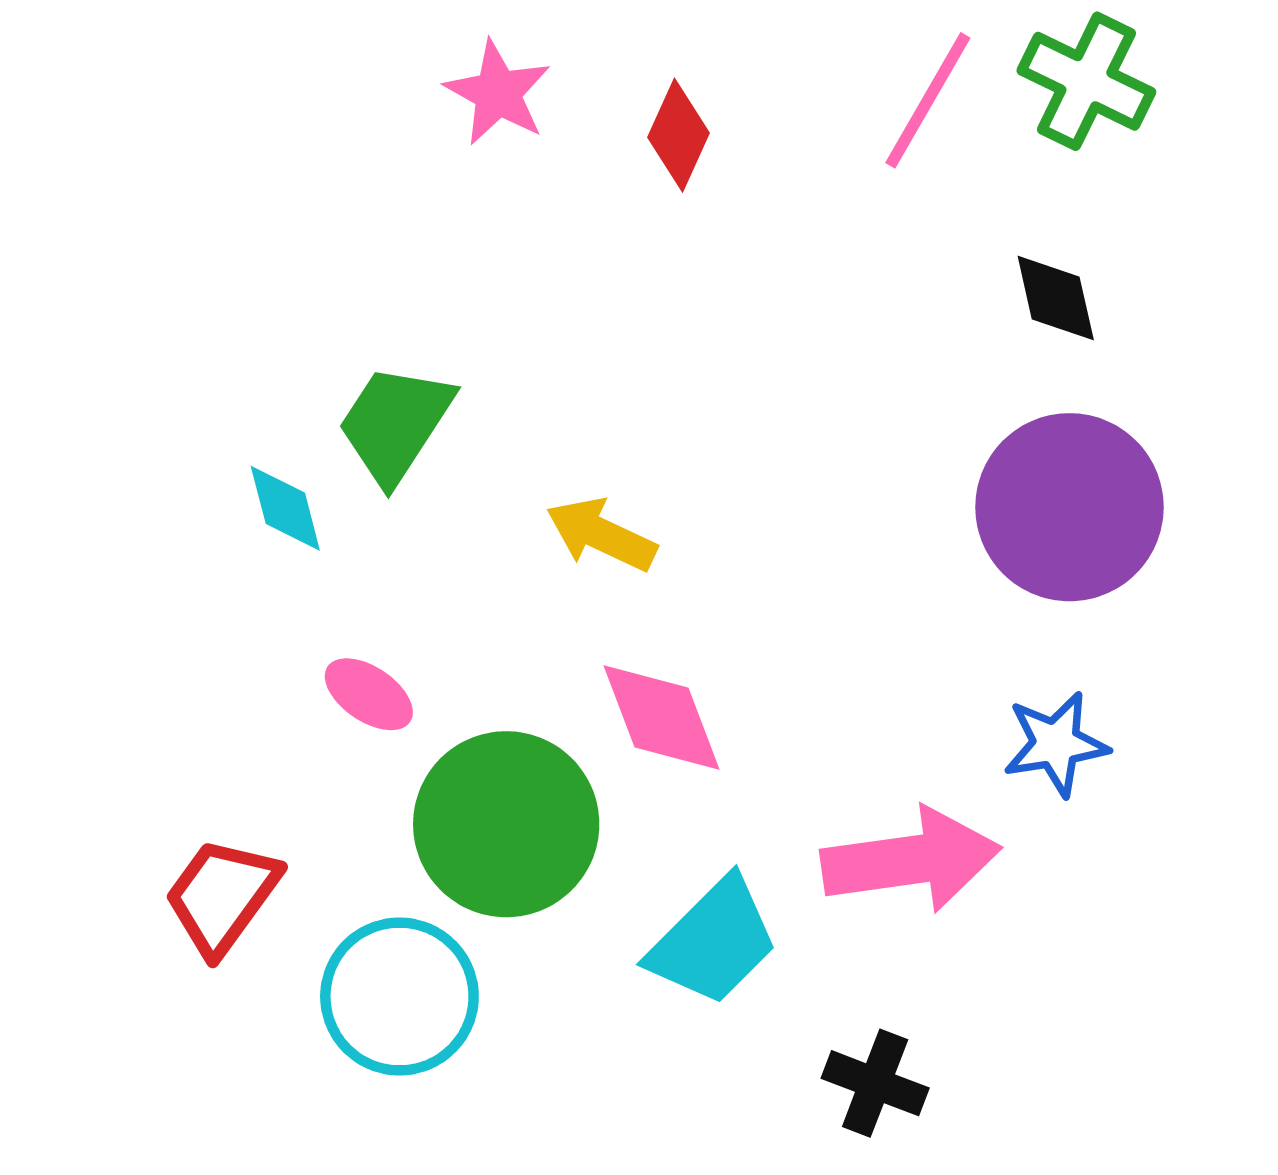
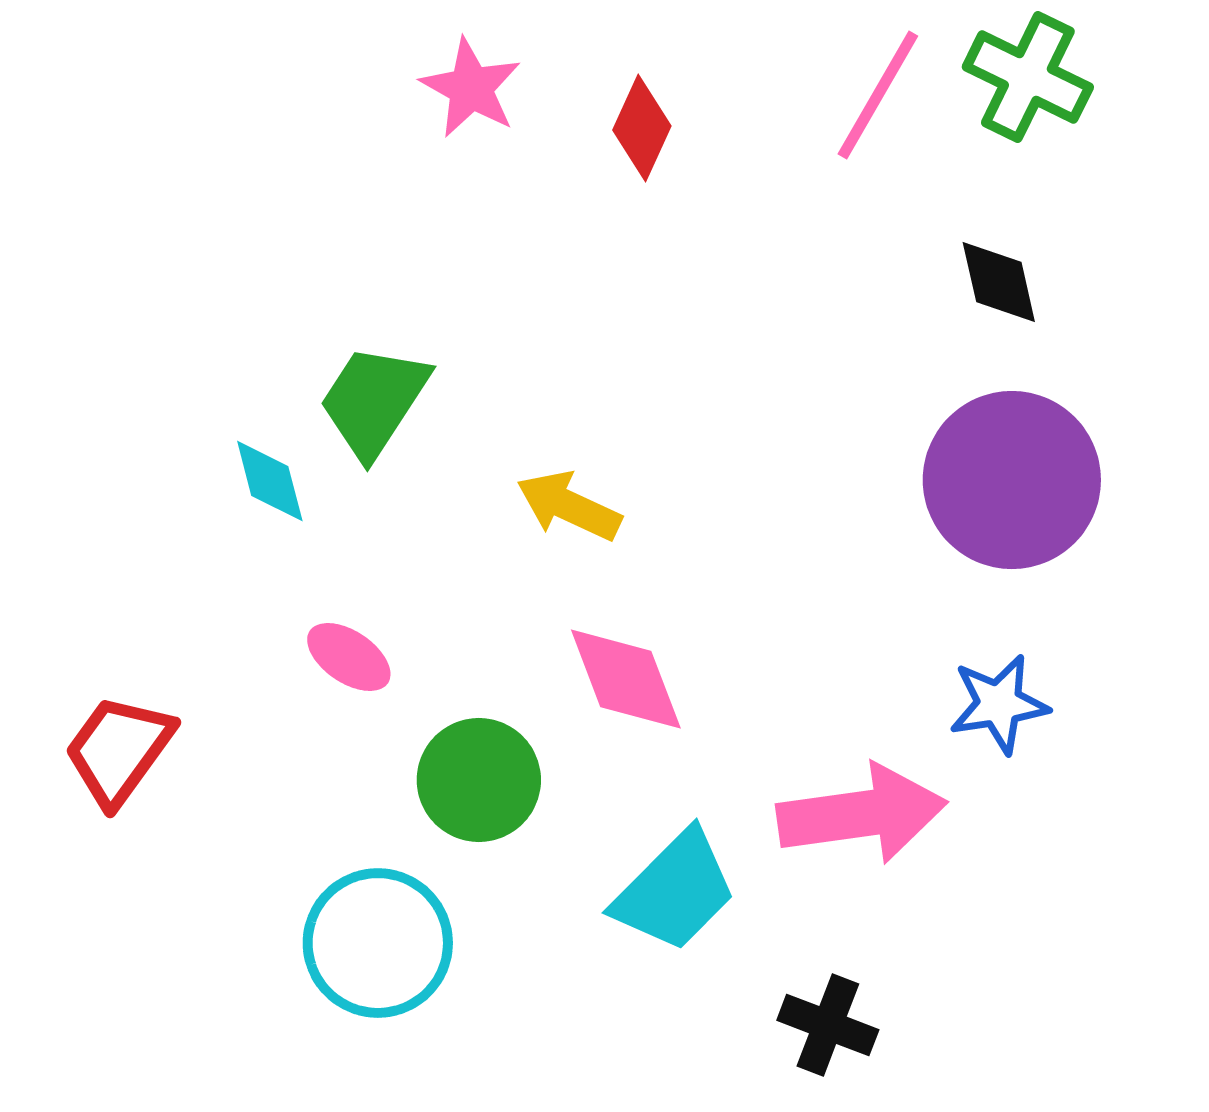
green circle: (506, 824) -> (479, 780), size x0.7
red trapezoid: (222, 896) -> (119, 750), moved

